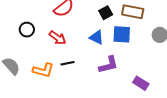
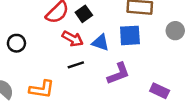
black square: (106, 13) -> (84, 14), moved
red arrow: (58, 38) -> (73, 39), moved
black line: (68, 63) -> (76, 65), moved

